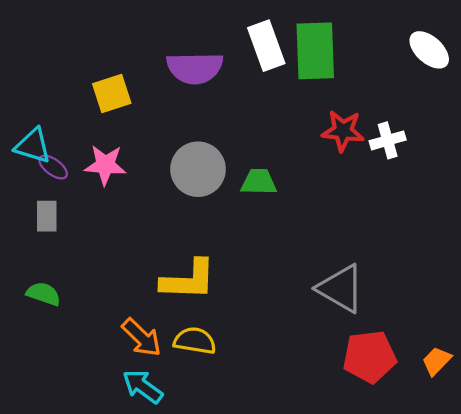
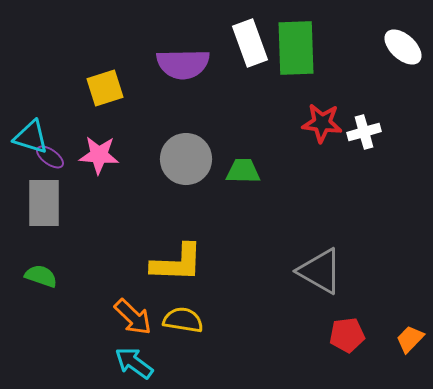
gray rectangle: (47, 216) -> (44, 203), size x1.6
red pentagon: (370, 357) -> (347, 335), size x0.7

